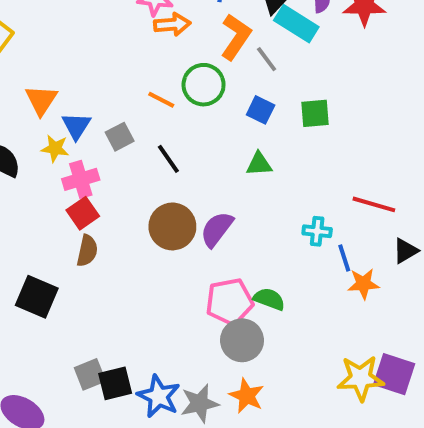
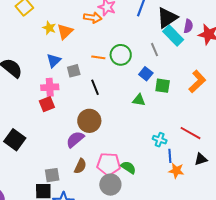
orange arrow: (172, 24) -> (93, 18), moved
orange L-shape: (236, 37) -> (197, 81), moved
orange triangle: (41, 100) -> (65, 32), moved
orange line: (161, 100) -> (98, 57), turned -32
green square: (315, 113) -> (163, 86), moved
yellow star: (55, 148) -> (49, 28), moved
purple semicircle: (217, 229) -> (75, 139), moved
brown semicircle: (87, 251) -> (80, 166), moved
gray square: (90, 374) -> (52, 175), moved

